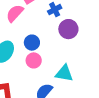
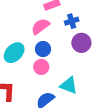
pink semicircle: (15, 13) -> (40, 26), moved

